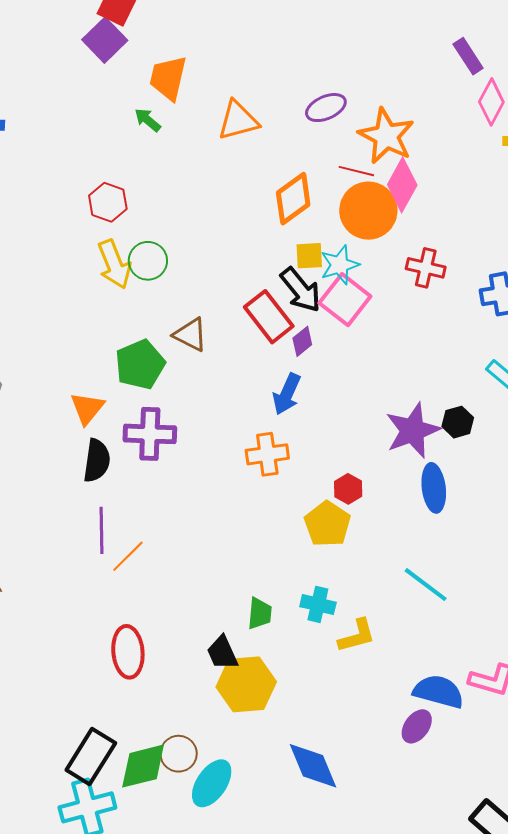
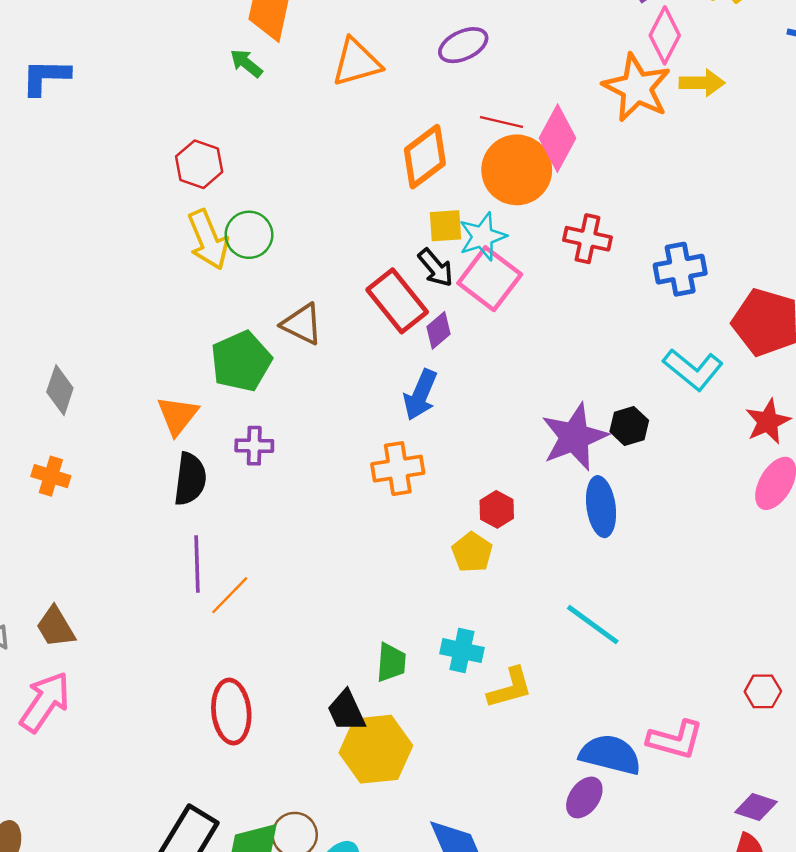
orange star: (386, 136) -> (637, 88), moved
black arrow: (301, 290) -> (436, 268), size x0.7
purple cross: (150, 434) -> (254, 446), size x0.6
yellow pentagon: (327, 524) -> (472, 552), size x0.7

